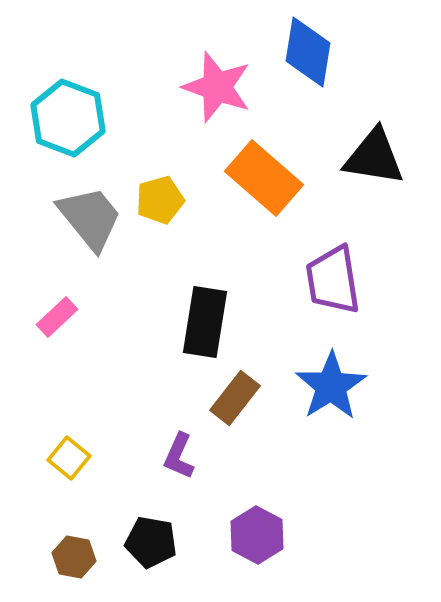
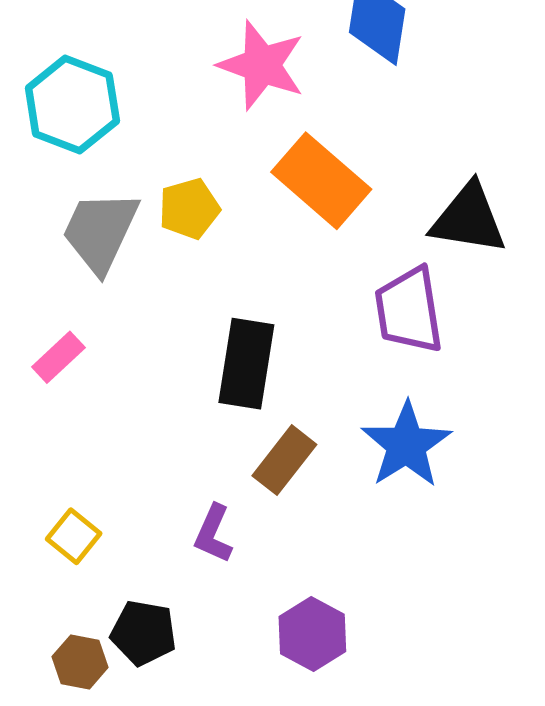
black triangle: (374, 157) -> (469, 219), moved
gray trapezoid: (90, 218) -> (100, 232), turned -116
black pentagon: (151, 542) -> (144, 633), moved

